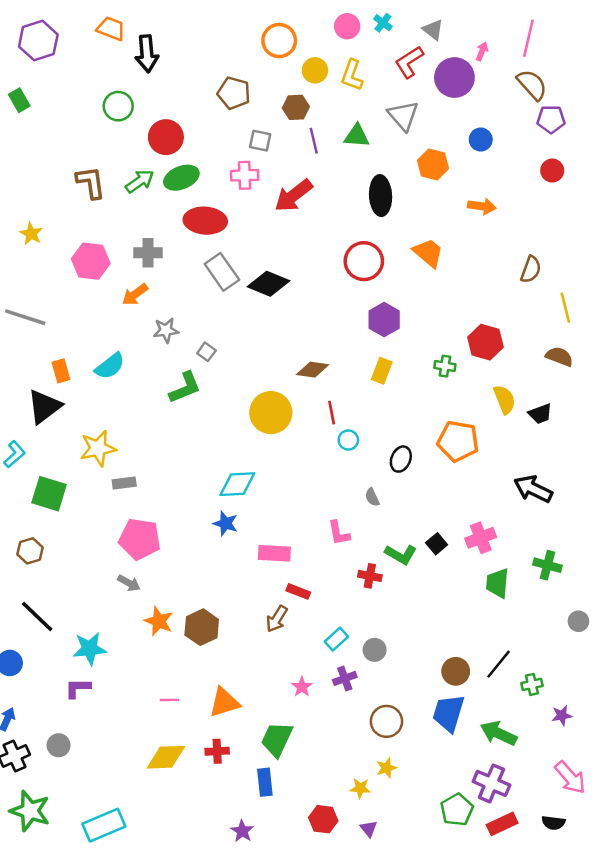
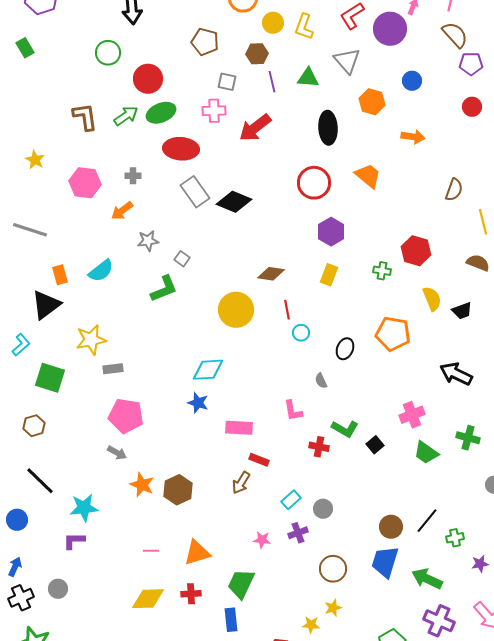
gray cross: (148, 253) -> (133, 176), size x0.7
black square: (437, 544) -> (375, 445), moved
green trapezoid: (497, 583) -> (426, 453), turned -60
pink star: (302, 687) -> (262, 540), turned -30
purple cross: (491, 783) -> (439, 621), moved

